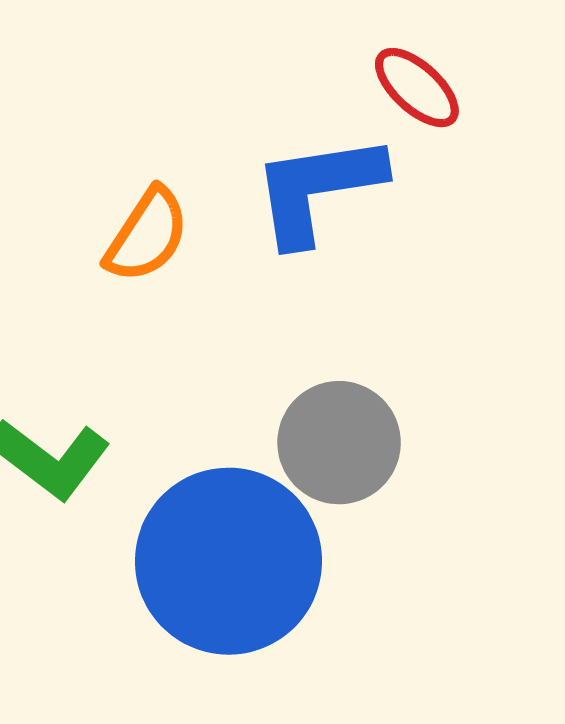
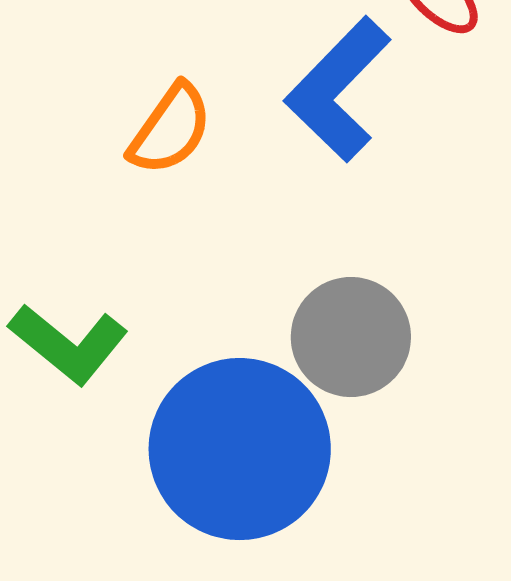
blue L-shape: (318, 189) -> (338, 89), turned -39

